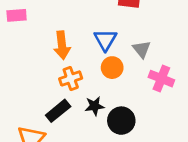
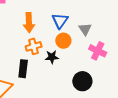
black star: (94, 106) -> (52, 57), moved
black rectangle: (58, 111) -> (23, 69), turned -48
black circle: (121, 121) -> (82, 81), moved

